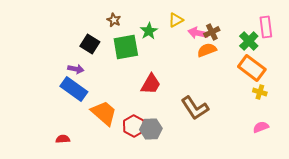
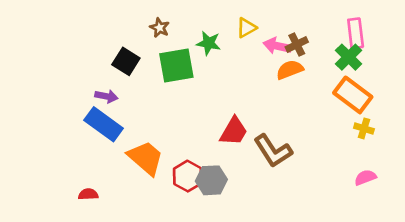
pink rectangle: (266, 27) -> (356, 33), moved
green star: (149, 31) -> (209, 43), turned -30
red trapezoid: (151, 84) -> (234, 131), moved

